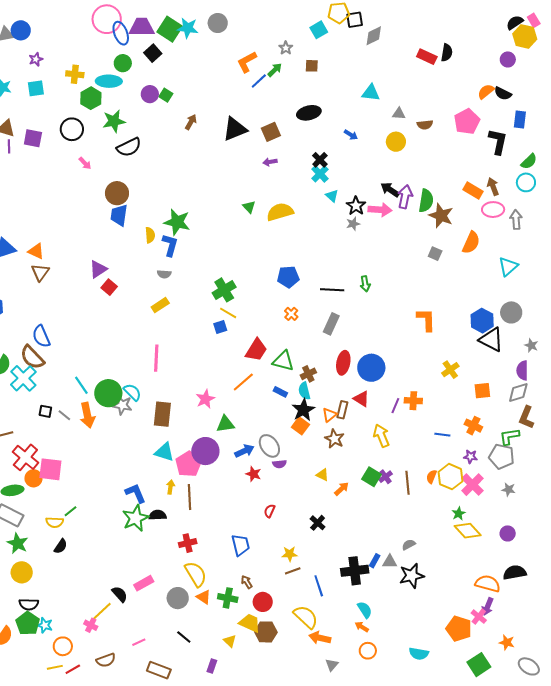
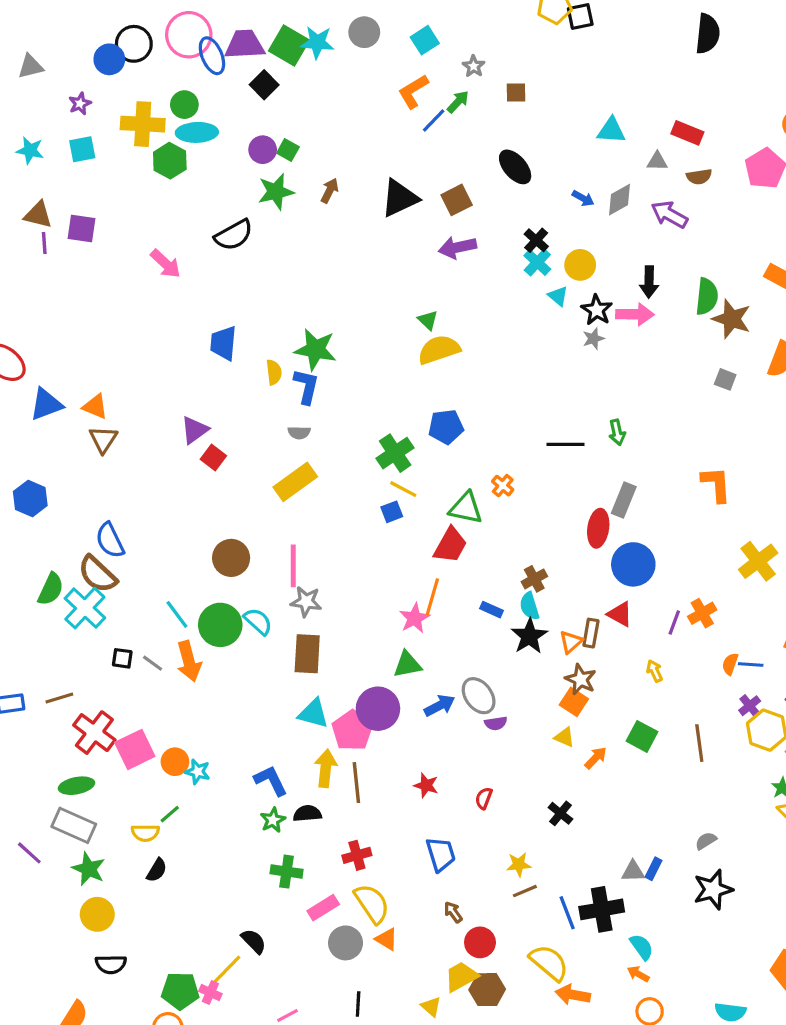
blue circle: (21, 30) -> (109, 59), moved
cyan square: (319, 30) -> (425, 40), moved
gray diamond: (374, 36) -> (620, 200), moved
black semicircle: (447, 53) -> (708, 34), moved, size x1.4
red rectangle: (427, 57) -> (687, 133), moved
green circle: (123, 63) -> (184, 105), moved
yellow cross: (75, 74) -> (143, 124), size x1.5
black ellipse: (309, 113) -> (515, 167), turned 65
green star: (114, 121) -> (276, 192), moved
black circle: (72, 129) -> (134, 44), moved
yellow circle: (396, 142) -> (580, 265), moved
purple arrow: (270, 162) -> (457, 247), size x1.6
pink arrow: (85, 163) -> (166, 264), size x1.5
black arrow: (390, 190) -> (649, 282), turned -120
brown circle: (117, 193) -> (231, 558), moved
purple arrow: (405, 197) -> (669, 215), moved, turned -70
yellow semicircle: (280, 212) -> (439, 350), moved
blue pentagon: (288, 277) -> (446, 427), moved
yellow rectangle: (160, 305) -> (295, 482), size x1.5
gray rectangle: (331, 324) -> (624, 500), moved
green triangle: (283, 361) -> (466, 508), moved
red ellipse: (343, 363) -> (598, 528), moved
yellow cross: (450, 370) -> (758, 561), size x1.4
orange line: (243, 382) -> (432, 597), turned -30
pink star: (205, 399) -> (415, 618), moved
orange cross: (413, 401) -> (702, 613), turned -30
gray star: (122, 405) -> (306, 602), moved
orange square: (300, 426) -> (574, 702), moved
yellow arrow: (381, 436) -> (655, 671), size x0.6
pink square: (50, 469) -> (135, 749), turned -30
red star: (253, 474) -> (426, 785), moved
purple cross: (385, 477) -> (750, 706), moved
orange semicircle: (431, 477) -> (730, 664), moved
orange circle: (33, 478) -> (175, 762), moved
yellow arrow: (171, 487) -> (326, 768), size x1.6
green star: (136, 518) -> (273, 820), size x0.6
gray triangle: (390, 562) -> (633, 871), moved
black cross: (355, 571) -> (602, 909), moved
pink rectangle: (144, 583) -> (323, 908), moved
green cross: (228, 598) -> (287, 872), moved
green pentagon: (28, 623) -> (180, 991), moved, turned -30
yellow trapezoid: (250, 623) -> (461, 977), turned -50
cyan star: (45, 625) -> (198, 772), moved
black line: (184, 637) -> (358, 1004), turned 56

